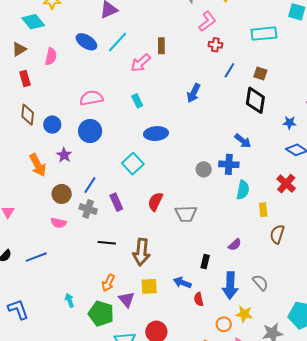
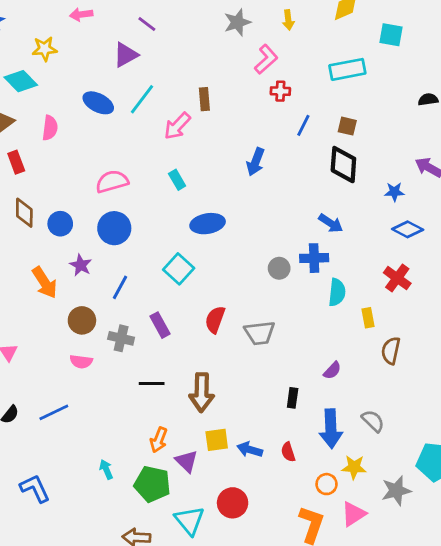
blue line: (90, 185) -> (120, 287), moved
blue arrow: (182, 283) -> (250, 450), moved

